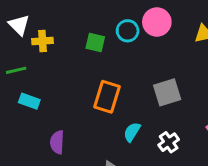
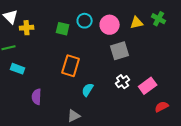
pink circle: (157, 22) -> (110, 25), moved
gray square: (167, 92) -> (120, 51), moved
white cross: (169, 142) -> (123, 82), moved

